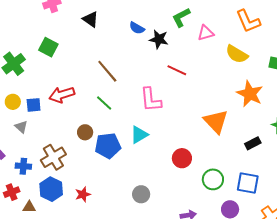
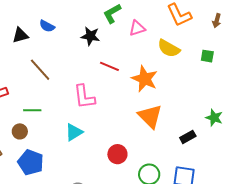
black triangle: (91, 19) -> (20, 35), moved, turned -48
blue semicircle: (137, 28) -> (47, 26), moved
orange star: (250, 94) -> (145, 79), moved
green line: (104, 103) -> (32, 110), moved, turned -42
blue pentagon: (108, 146) -> (31, 162), moved, turned 30

